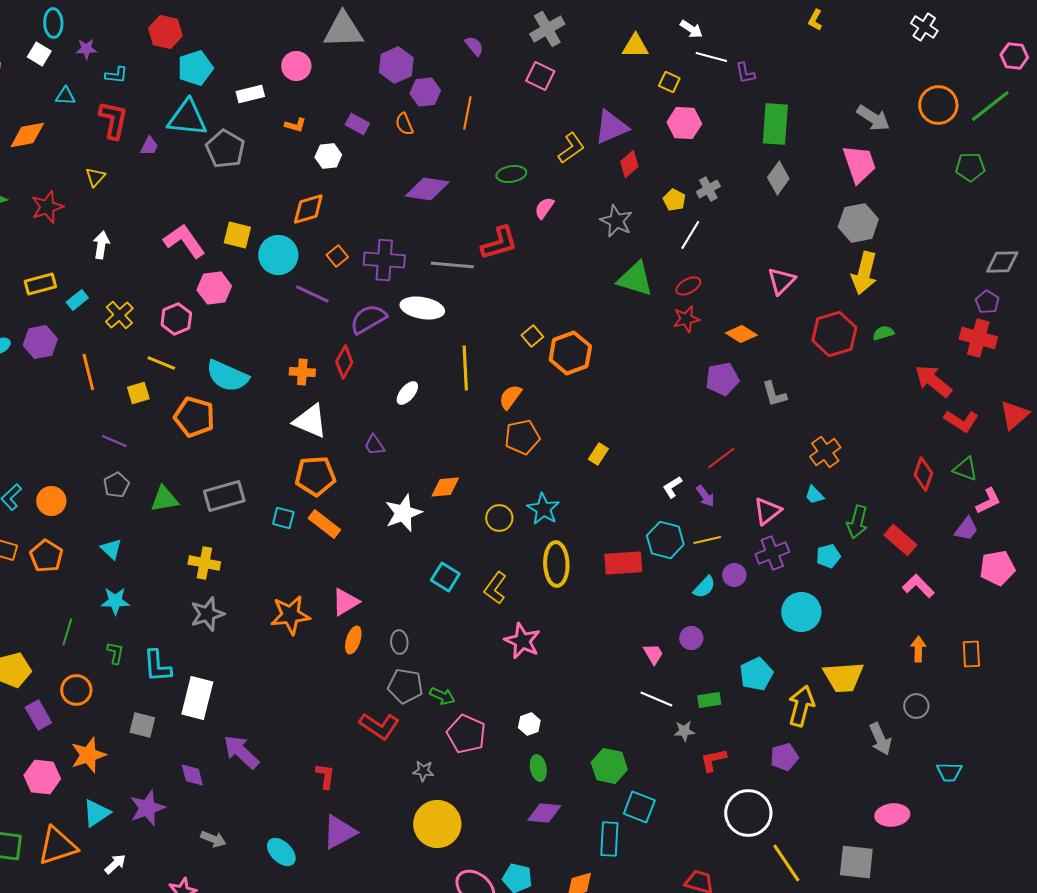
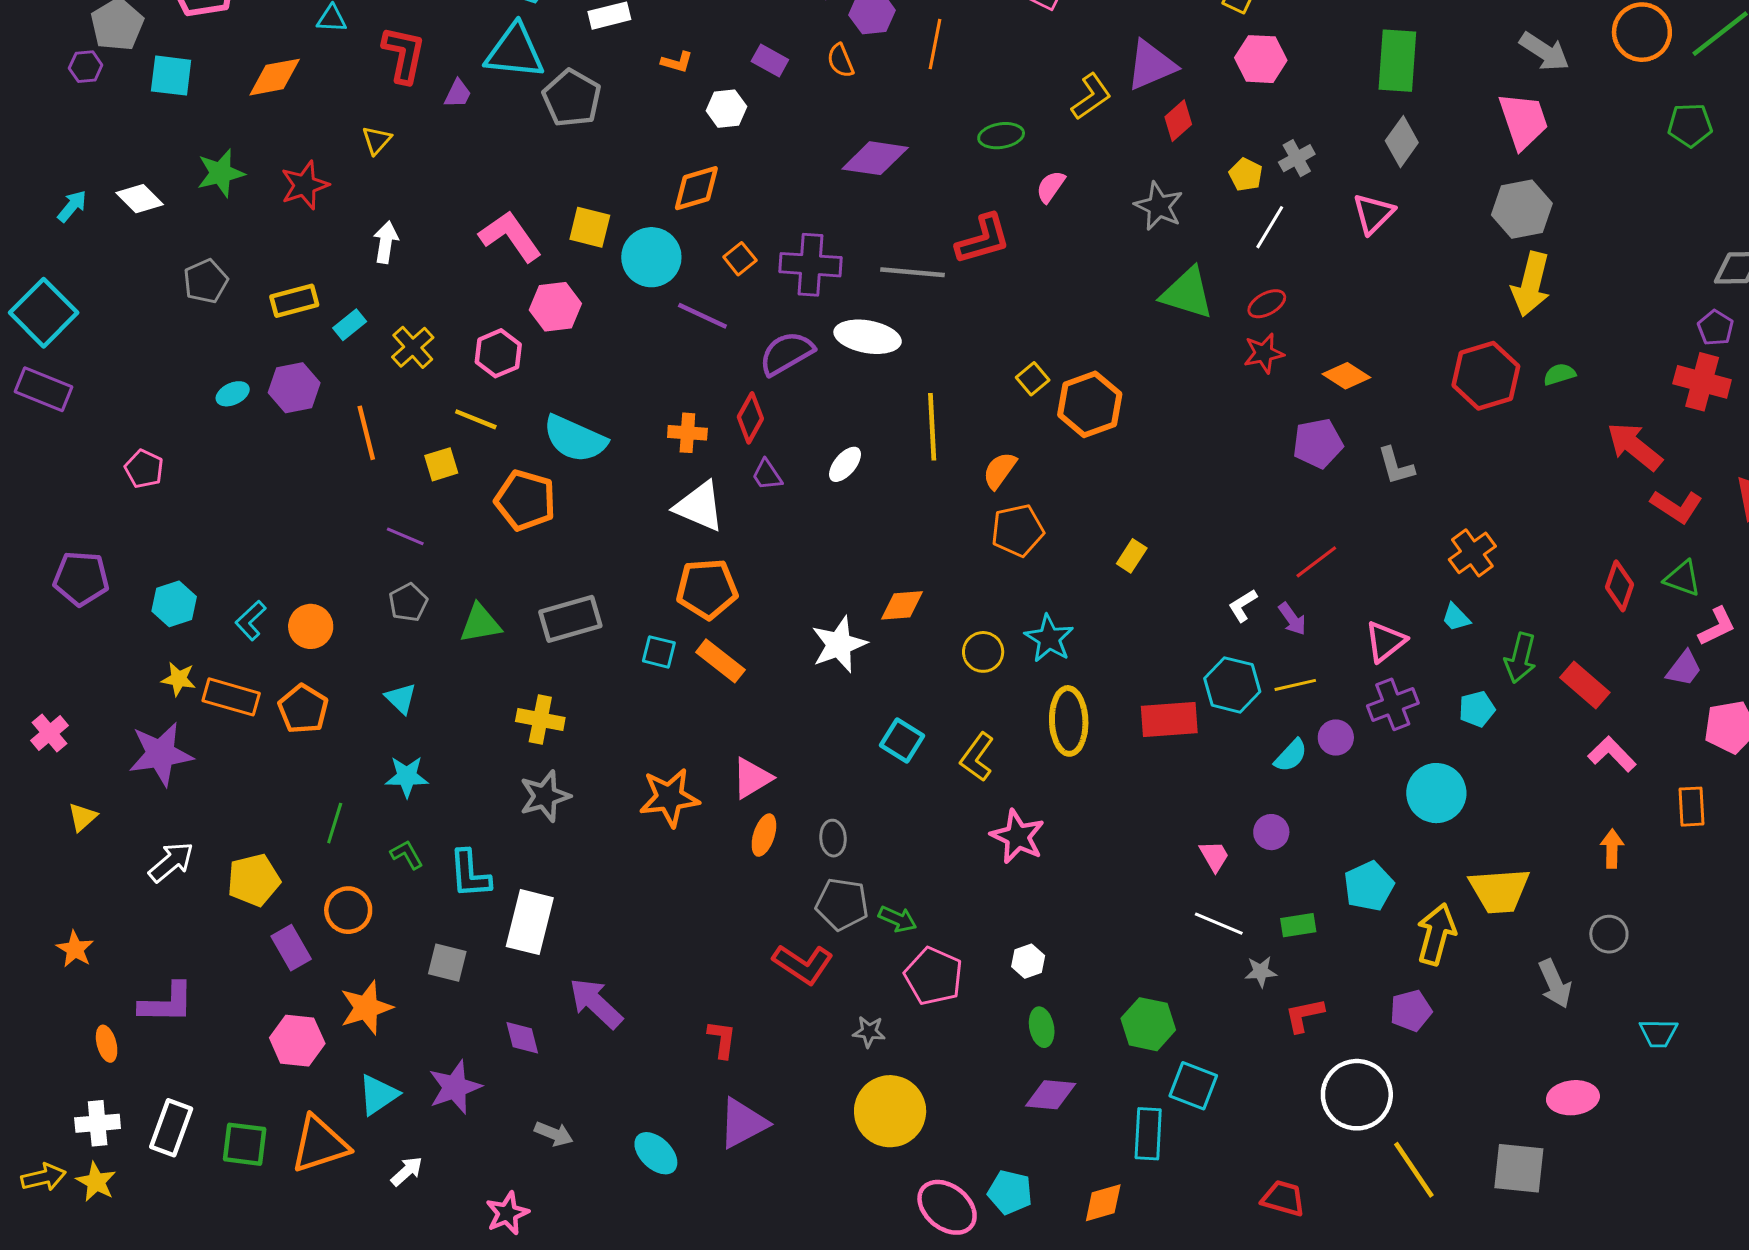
pink triangle: (781, 281) -> (1373, 214), moved
purple trapezoid: (374, 445) -> (767, 475), moved
green L-shape: (115, 653) -> (407, 855), turned -40
orange rectangle: (971, 654) -> (1692, 807), moved

